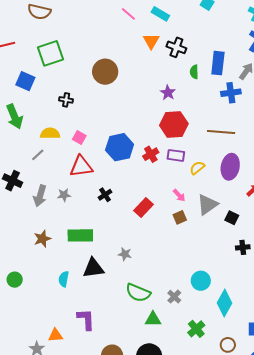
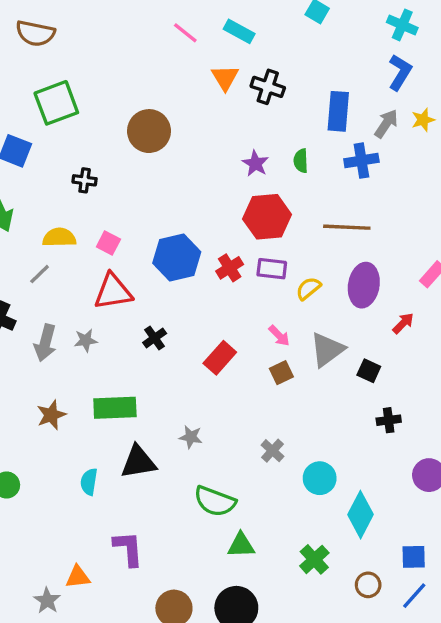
green semicircle: (194, 72) -> (301, 161), moved
gray cross: (174, 297) -> (272, 451), moved

